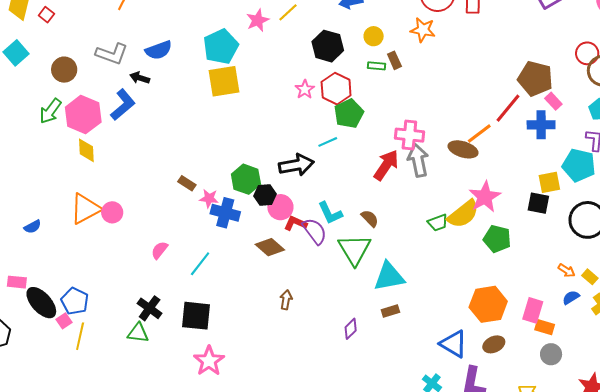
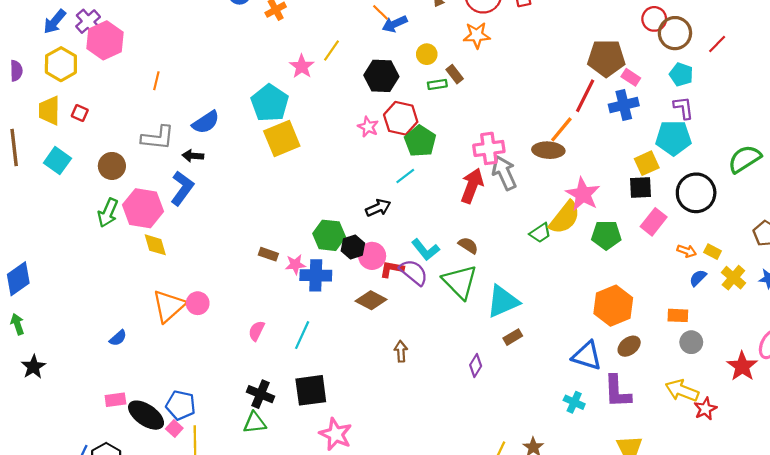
black arrow: (296, 165) -> (378, 208), size x0.7
pink rectangle: (533, 310) -> (654, 222), moved, turned 35

